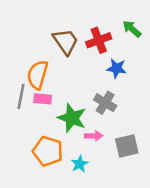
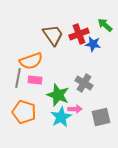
blue star: (117, 68) -> (93, 44), moved
orange semicircle: (38, 75) -> (31, 61), turned -125
orange pentagon: (48, 151) -> (24, 112), moved
cyan star: (80, 164) -> (61, 117), moved, size x1.5

